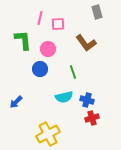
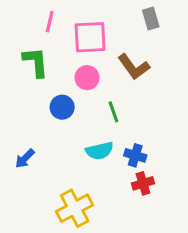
pink line: (40, 18) -> (50, 22), moved
pink square: (58, 24) -> (90, 37), size x1.6
pink circle: (48, 49) -> (87, 78), moved

